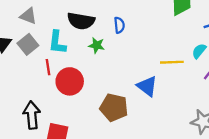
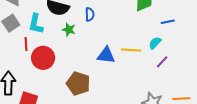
blue triangle: (147, 86) -> (106, 55), moved, turned -36

